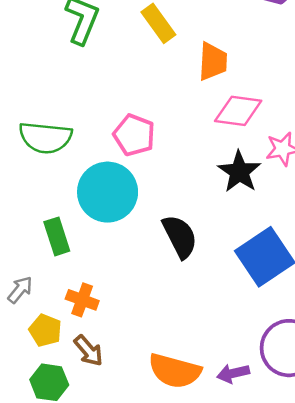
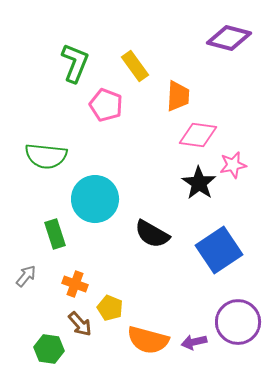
pink pentagon: (134, 135) -> (106, 105), moved
black semicircle: (180, 236) -> (152, 234), turned 147
yellow pentagon: (45, 330) -> (110, 308), moved

